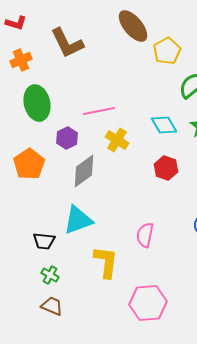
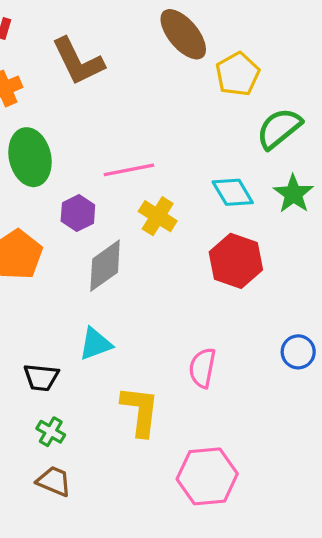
red hexagon: (166, 168) -> (236, 261), size x1.4
cyan triangle: (78, 220) -> (95, 344), size x0.7

